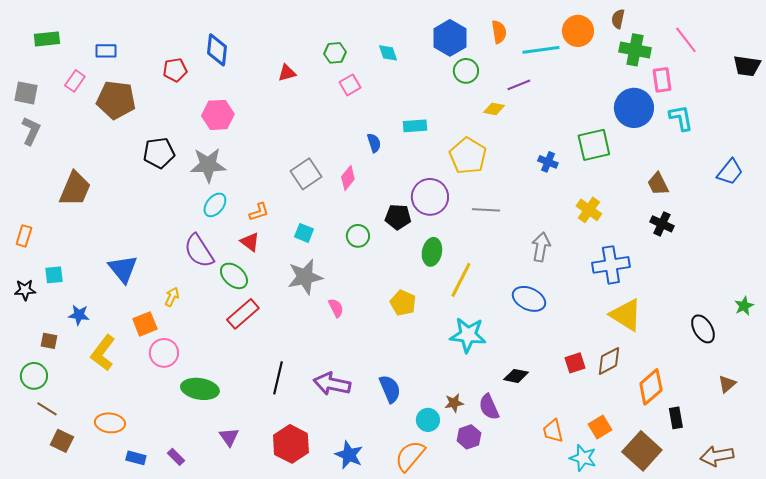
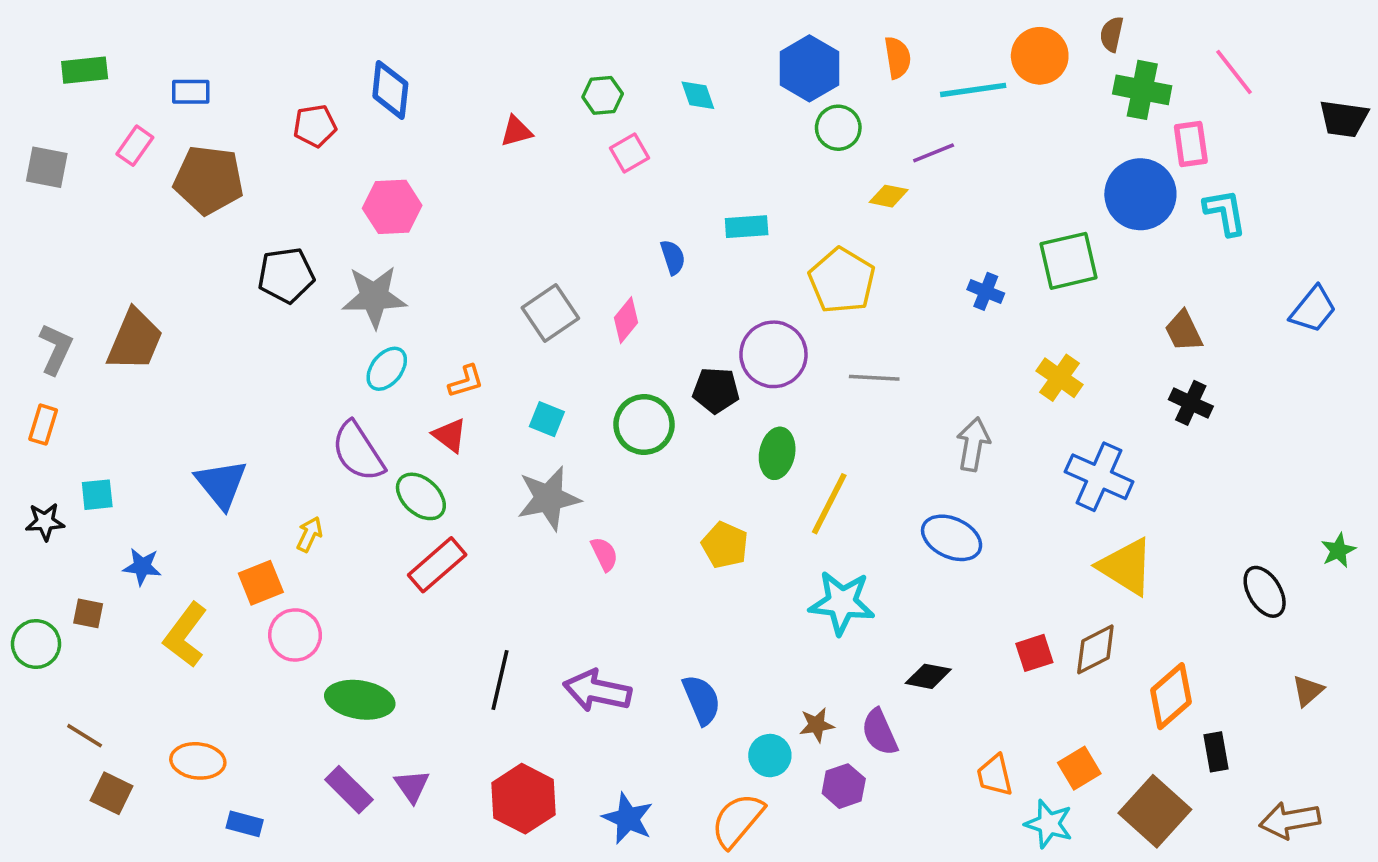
gray L-shape: (31, 131) -> (56, 349), moved
green circle: (358, 236) -> (644, 425), size x1.4
blue cross: (611, 265) -> (1099, 477), turned 33
green circle: (34, 376) -> (36, 644), moved
purple rectangle: (176, 457) -> (349, 790), moved, size x1.5

